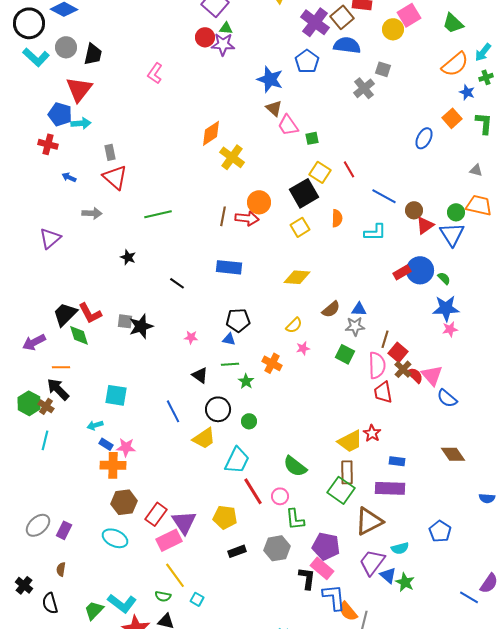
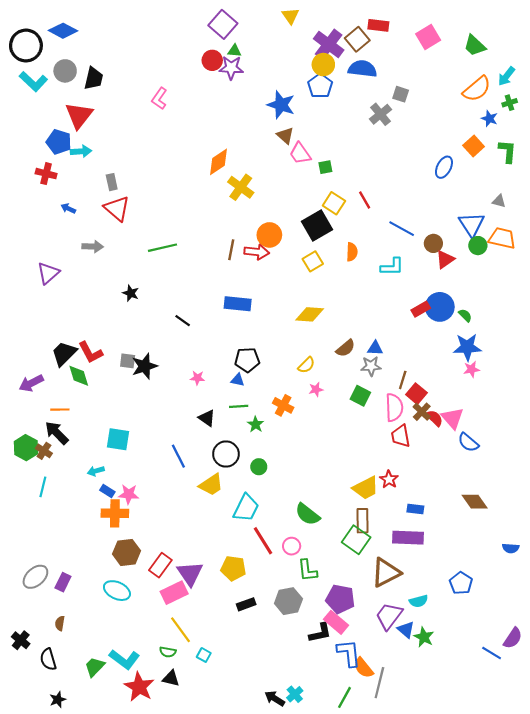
yellow circle: (393, 29) -> (323, 65), moved
blue triangle: (452, 234) -> (471, 224), moved
black L-shape: (307, 578) -> (320, 633), turned 70

